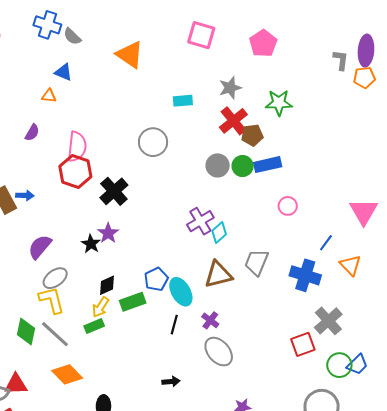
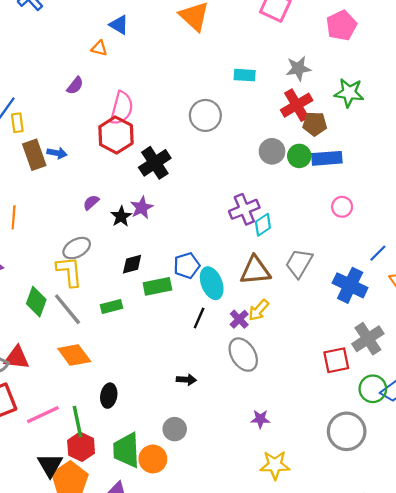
purple semicircle: (40, 247) -> (91, 202), moved, size x0.6
yellow arrow: (101, 307) -> (259, 310), moved

